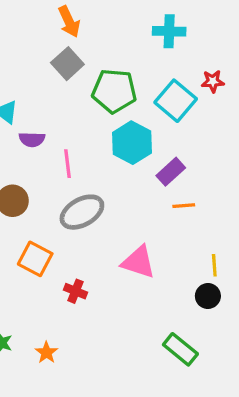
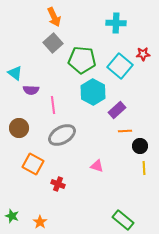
pink triangle: (138, 262) -> (97, 166), size x0.6
black circle: (208, 296) -> (140, 146), moved

